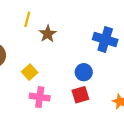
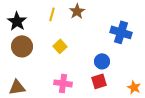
brown star: (48, 34) -> (77, 11), moved
yellow square: (30, 72) -> (60, 46), moved

